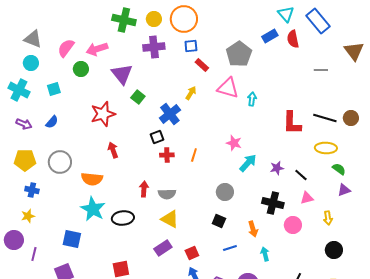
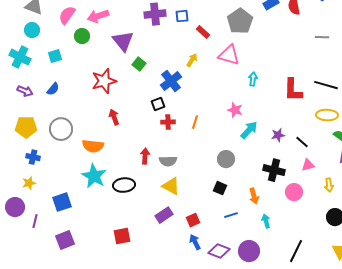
blue square: (191, 46) -> (182, 16), moved
cyan arrow: (252, 99) -> (253, 79), moved
blue square: (72, 239) -> (62, 202), moved, turned -30

